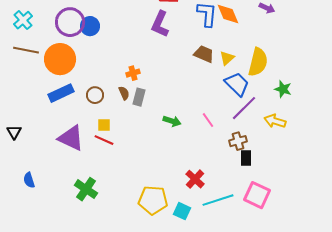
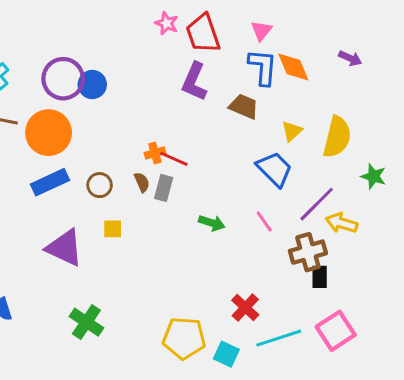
brown trapezoid: (204, 54) -> (244, 106), moved
blue trapezoid: (237, 84) -> (274, 169), moved
yellow arrow: (275, 121) -> (341, 223), moved
red line: (104, 140) -> (174, 159), moved
brown cross: (238, 141) -> (308, 252), size x1.4
pink square: (257, 195) -> (336, 331), turned 32

